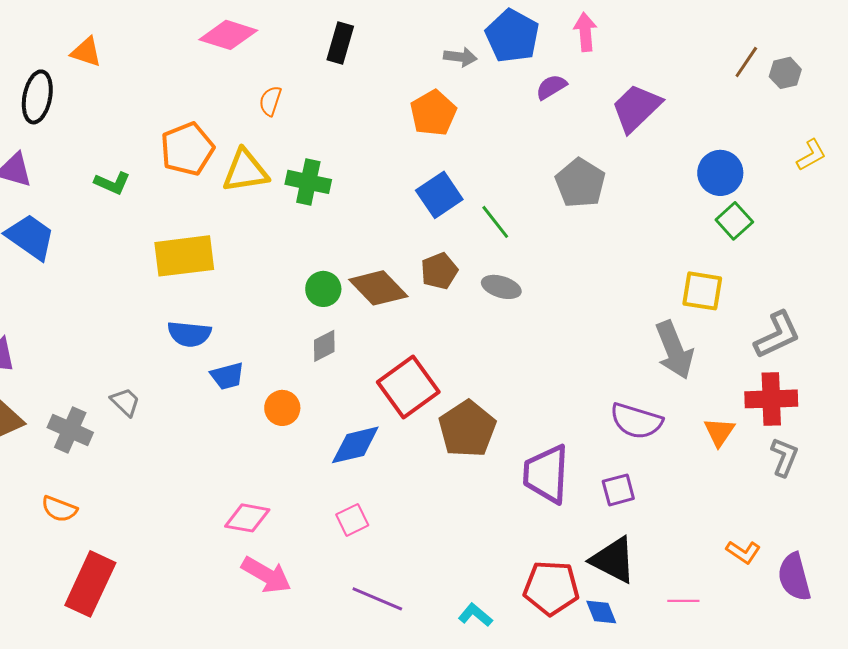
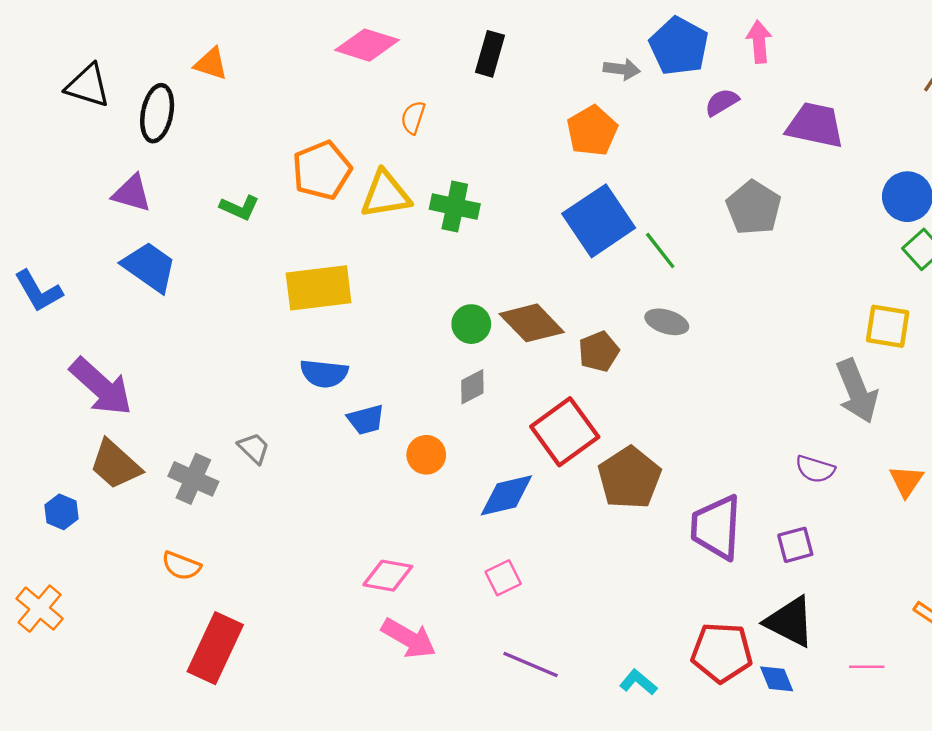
purple trapezoid: (636, 108) -> (815, 125), turned 56
blue square: (439, 195) -> (599, 221), size x1.4
brown pentagon: (439, 271) -> (599, 352), moved
purple semicircle: (636, 421) -> (815, 469), size x0.7

